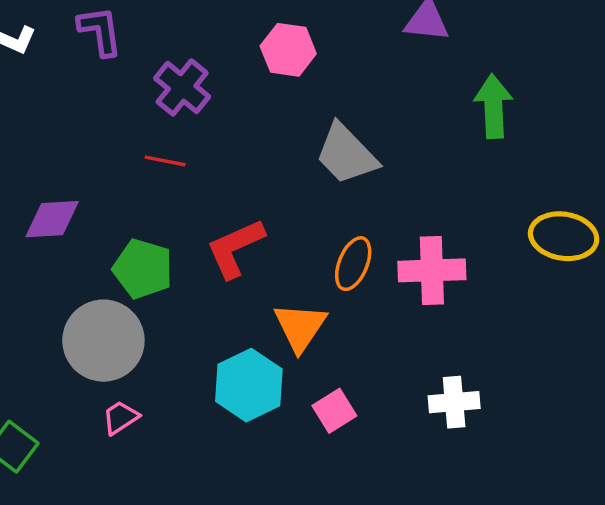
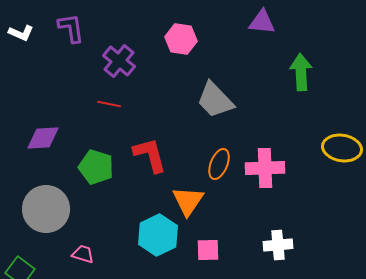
red L-shape: (235, 248) -> (150, 155), turned 99
gray circle: (103, 341) -> (46, 209), moved
pink square: (334, 411) -> (208, 250), turned 30
pink trapezoid: (121, 418) -> (83, 254), turned 50

